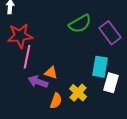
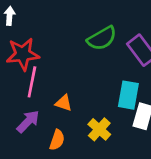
purple arrow: (38, 82) -> (28, 121), moved, turned 114
orange semicircle: (56, 101) -> (57, 140), moved

